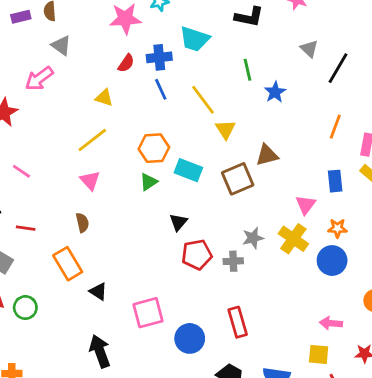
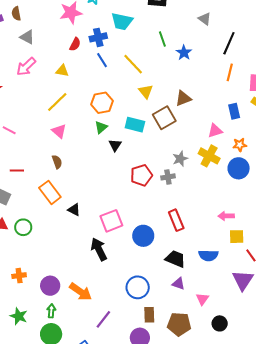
black line: (338, 68) -> (229, 43), moved
pink arrow: (39, 79) -> (26, 67), moved
yellow triangle: (225, 129) -> (146, 91), moved
cyan rectangle: (188, 170) -> (135, 125), moved
pink triangle: (306, 205) -> (215, 131), turned 42
black triangle: (178, 222) -> (115, 145), moved
pink arrow: (331, 323) -> (226, 216), moved
black arrow: (100, 351) -> (99, 249), moved

